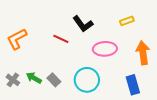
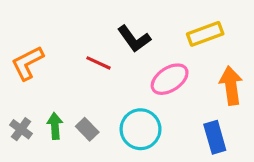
yellow rectangle: (127, 21) -> (205, 34), size x1.5
pink ellipse: (105, 49) -> (170, 79), turned -30
green arrow: (34, 78) -> (55, 126), turned 56

